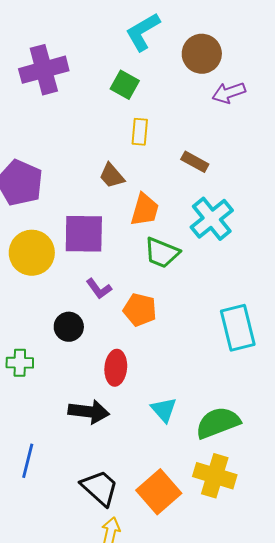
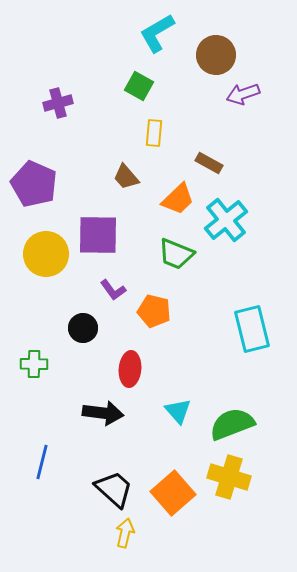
purple cross: (44, 70) -> (58, 103), moved, size x0.6
orange trapezoid: (145, 210) -> (178, 199), moved, turned 30

